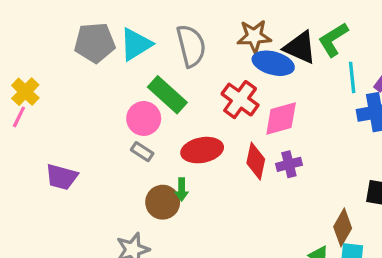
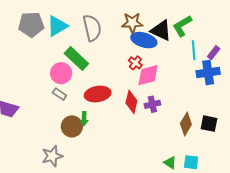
red cross: (240, 100) -> (135, 63), moved, size x0.6
brown diamond: (343, 227) -> (186, 124), moved

